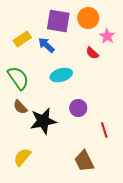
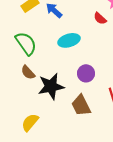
brown trapezoid: (84, 161) -> (81, 105), moved

